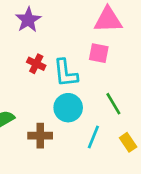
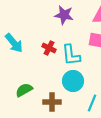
purple star: (28, 20) -> (64, 15), moved, turned -30

